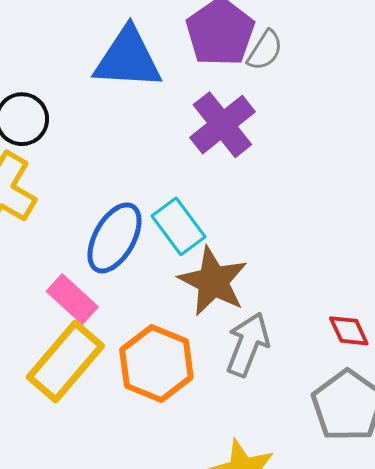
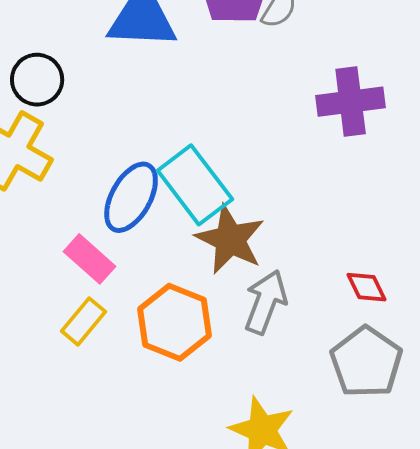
purple cross: (222, 125) -> (351, 102), moved, turned 32
cyan rectangle: (179, 226) -> (195, 185), size x1.4
yellow rectangle: (65, 362) -> (83, 321), size x0.6

